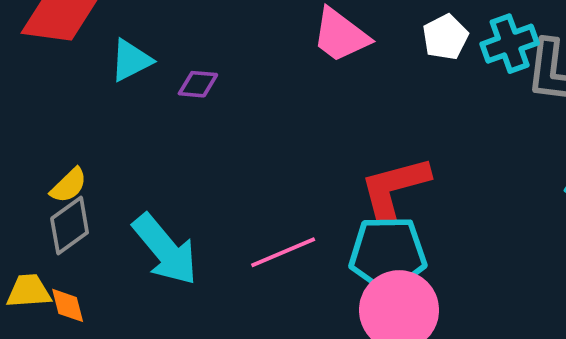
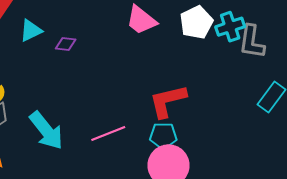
white pentagon: (445, 37) -> (196, 22), size x1.4
cyan pentagon: (388, 254) -> (163, 136), size x0.7

